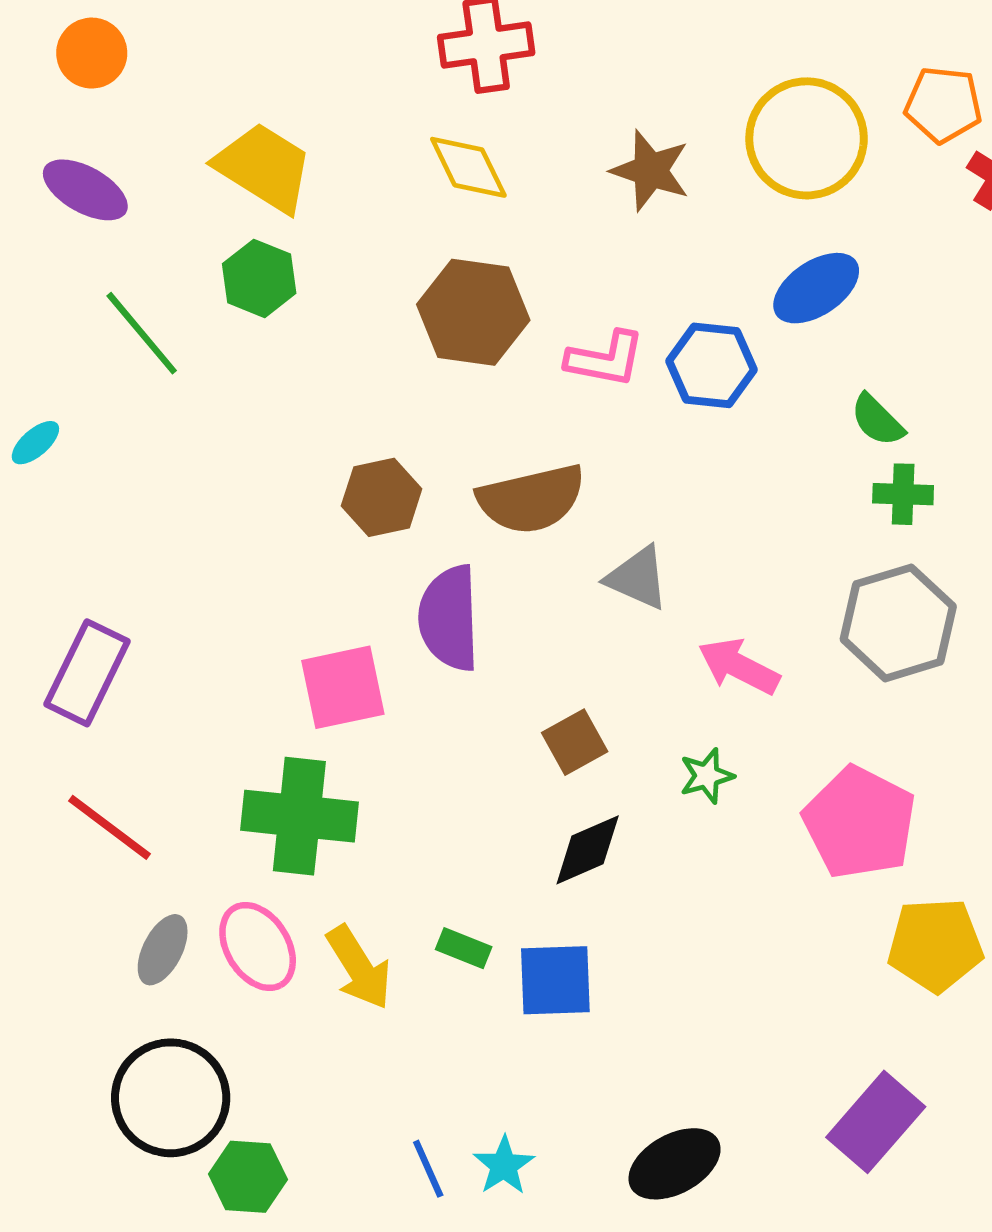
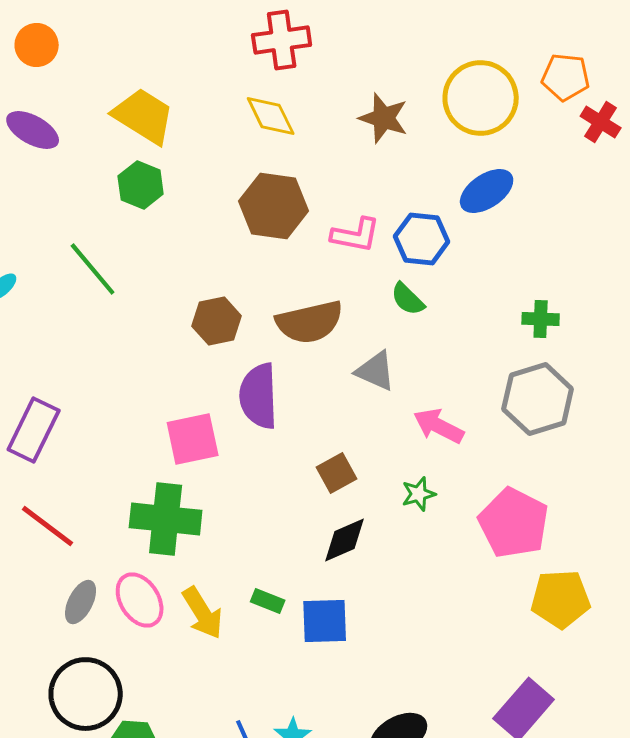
green line: (142, 333) -> (93, 269), moved
green semicircle: (877, 420) -> (408, 299), moved

